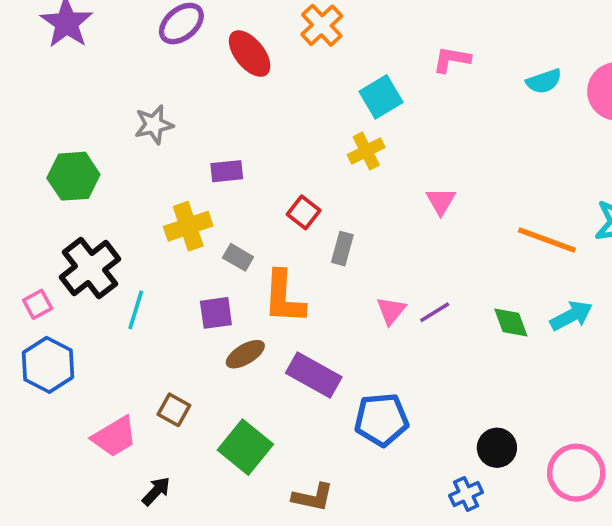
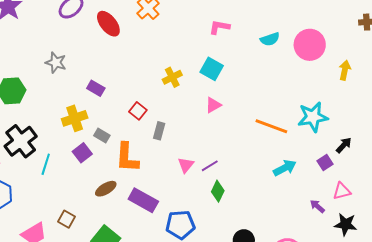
cyan square: (381, 97) -> (212, 69), moved, turned -30
gray star: (154, 125) -> (56, 63), turned 30
purple rectangle: (227, 171) -> (96, 88), turned 36
pink triangle: (441, 201) -> (213, 105), turned 30
purple square: (216, 313) -> (82, 153), moved, turned -30
green diamond: (511, 322) -> (218, 191), moved, turned 45

